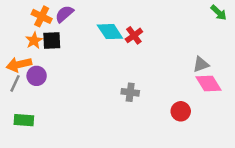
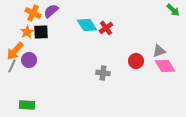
orange arrow: (19, 64) -> (15, 51), turned -36
red circle: (181, 111) -> (136, 61), moved
green rectangle: (24, 120) -> (27, 105), moved

